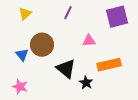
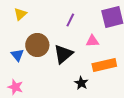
purple line: (68, 13) -> (70, 20), moved
pink triangle: (89, 41) -> (92, 41), moved
black triangle: (66, 69) -> (63, 54), moved, turned 40

